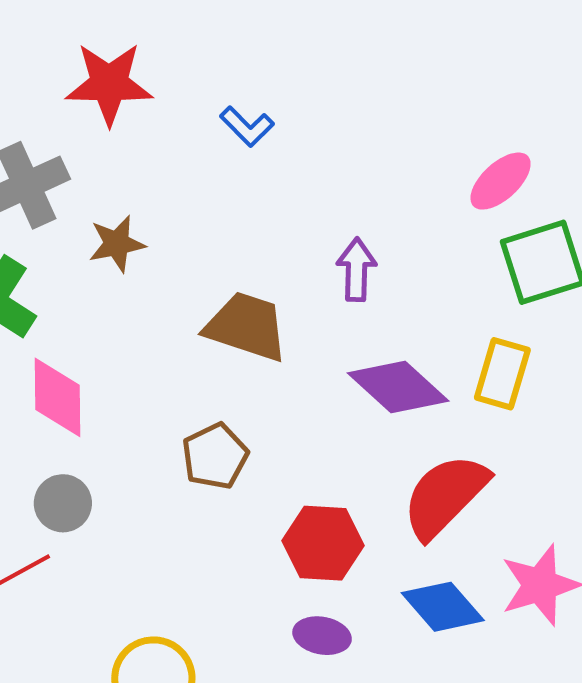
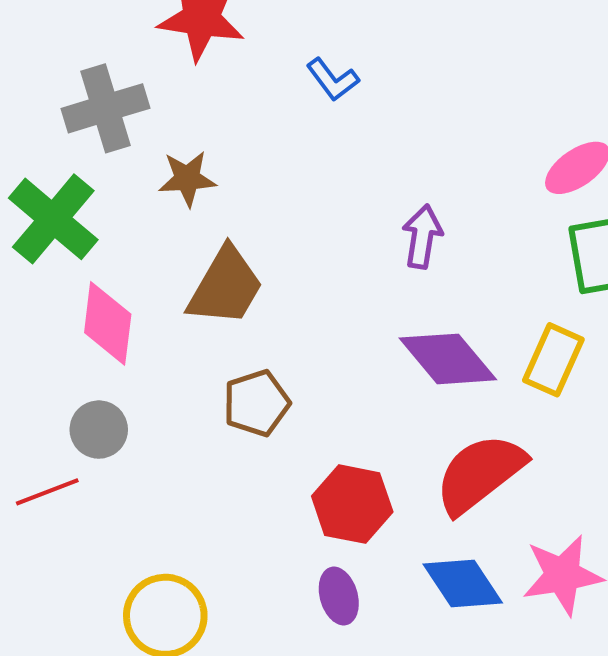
brown trapezoid: (247, 326) -> (226, 287), moved, turned 94
purple ellipse: (322, 636) -> (339, 596), turned 56

